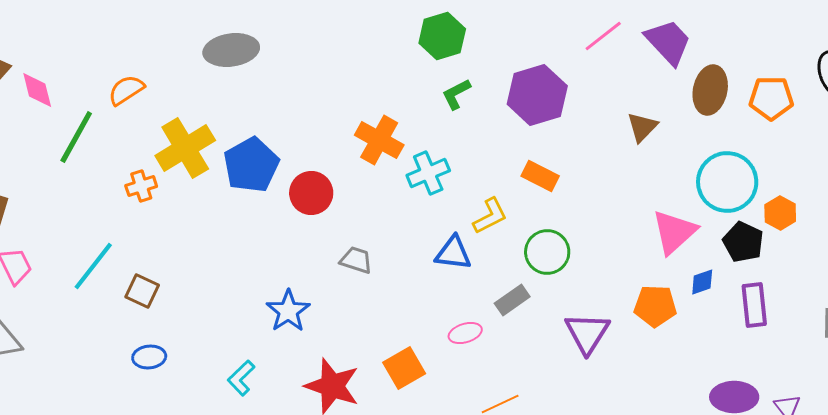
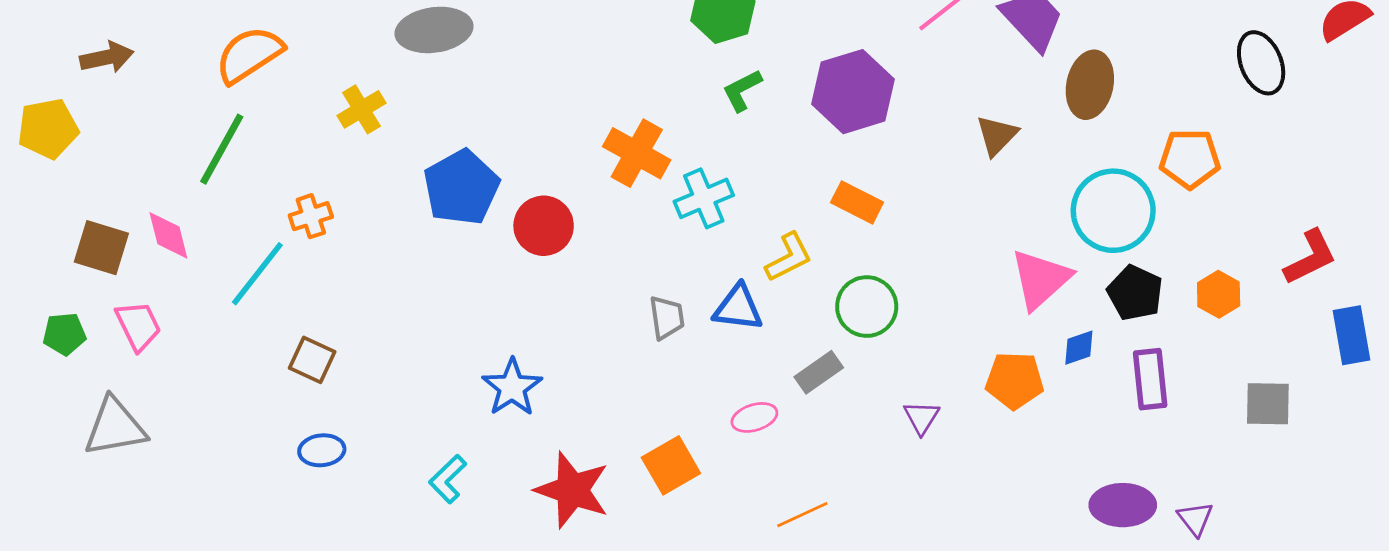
pink diamond: (37, 90) -> (168, 235), moved
orange semicircle: (126, 90) -> (249, 55), moved, size x1.4
orange pentagon: (771, 98) -> (1190, 159), moved
yellow cross: (185, 148) -> (361, 109), moved, size x0.6
orange hexagon: (780, 213) -> (1219, 294), moved
gray trapezoid: (356, 260) -> (667, 317), moved, turned 64
cyan line: (93, 266) -> (257, 274), moved
purple triangle: (587, 333) -> (921, 417), size x0.6

